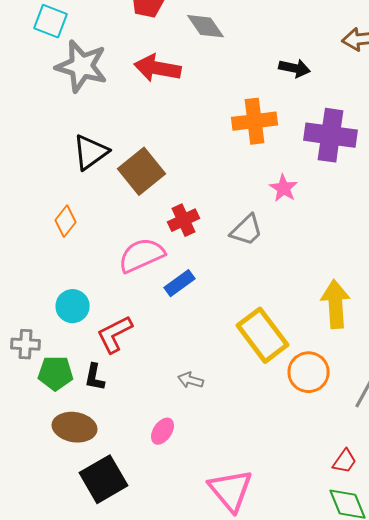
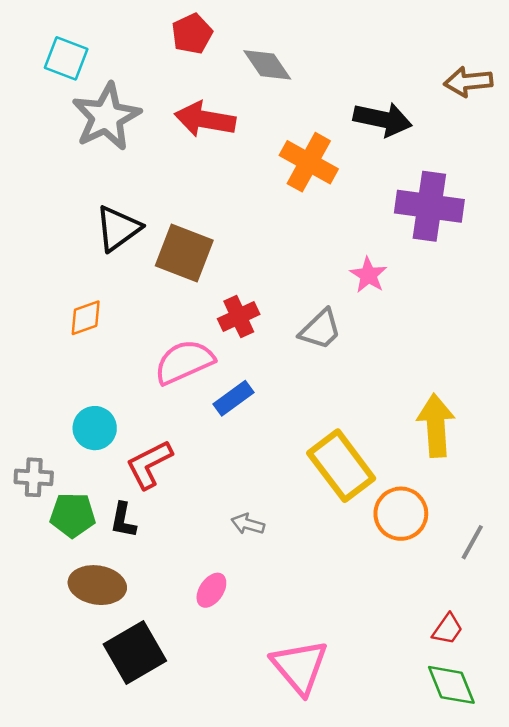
gray star: (82, 66) -> (106, 117), turned 30
black arrow: (295, 68) -> (383, 119), size x1.4
orange cross: (255, 121) -> (309, 162), moved, turned 36
brown square: (142, 171) -> (184, 253), turned -30
orange diamond: (66, 221) -> (86, 318), turned 32

